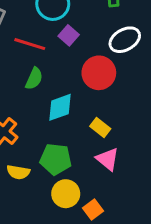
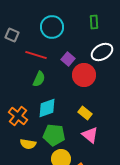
purple square: (69, 35) -> (68, 59), moved
cyan diamond: (60, 107) -> (47, 108), moved

